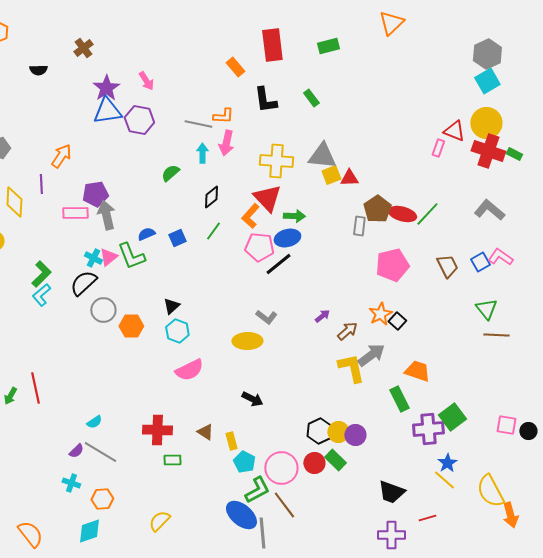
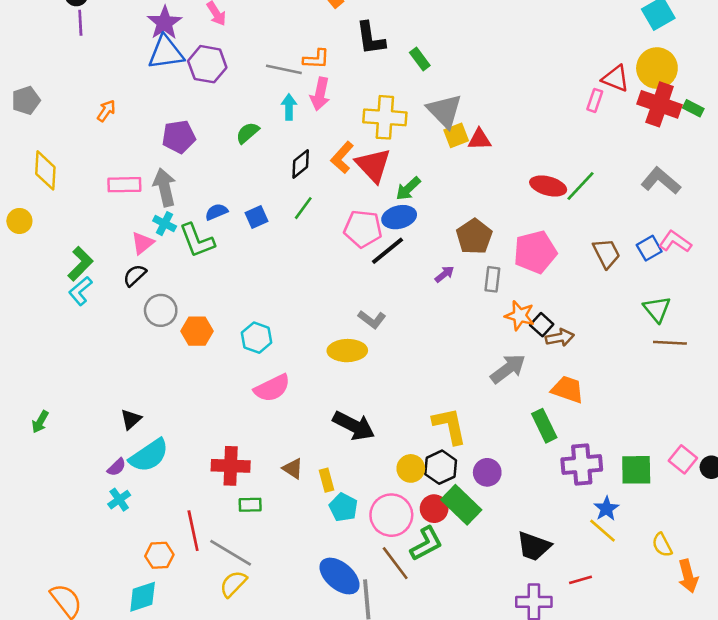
green rectangle: (311, 98) -> (420, 59), moved
orange arrow: (61, 156) -> (106, 111), size x0.7
gray triangle: (322, 156) -> (444, 111), turned 40
purple line: (41, 184) -> (80, 23), moved
purple pentagon: (95, 194) -> (179, 137), moved
brown pentagon: (377, 209) -> (474, 237), moved
orange L-shape: (250, 216) -> (342, 157), moved
green arrow: (294, 216) -> (408, 189), turned 135
gray rectangle: (359, 226) -> (492, 279), moved
pink triangle: (108, 257) -> (143, 243), moved
cyan cross: (93, 258) -> (165, 224), moved
black semicircle: (83, 283) -> (135, 275), size x0.7
black triangle: (171, 306) -> (131, 419), moved
orange star: (380, 314) -> (520, 316), turned -30
purple arrow: (322, 316) -> (444, 274), moved
brown arrow: (347, 331) -> (560, 338), moved, turned 30
yellow L-shape: (351, 368) -> (450, 426), moved
red line: (35, 388) -> (193, 531), moved
black arrow: (252, 399) -> (354, 426), size x1.5
green square: (452, 417) -> (636, 470), moved, turned 36
cyan semicircle: (94, 422) -> (149, 456), size x2.0
pink square: (506, 425) -> (683, 459), turned 30
yellow circle: (338, 432) -> (411, 468), moved
purple semicircle: (76, 451) -> (117, 467), moved
gray line: (100, 452) -> (231, 553), moved
green rectangle: (335, 460) -> (461, 505), size x1.4
cyan cross: (71, 483) -> (119, 500), moved, turned 36
green L-shape: (257, 490) -> (426, 544), moved
yellow semicircle: (490, 491) -> (662, 545), size x0.6

